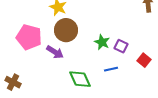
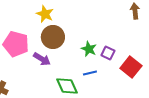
red square: (144, 60) -> (131, 67), size x1.5
blue line: (111, 69) -> (90, 73), moved

